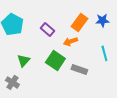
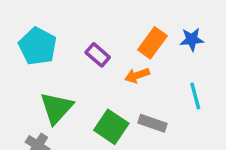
green triangle: (23, 60) -> (57, 108), size x1.5
green square: (55, 60) -> (111, 127), moved

